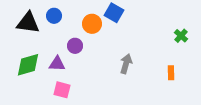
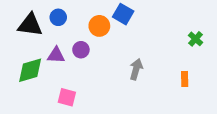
purple triangle: (57, 64) -> (56, 55), moved

